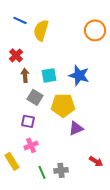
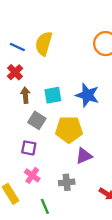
blue line: (20, 20) -> (17, 47), moved
pink cross: (31, 145) -> (32, 175), turned -32
gray cross: (61, 170) -> (67, 182), moved

